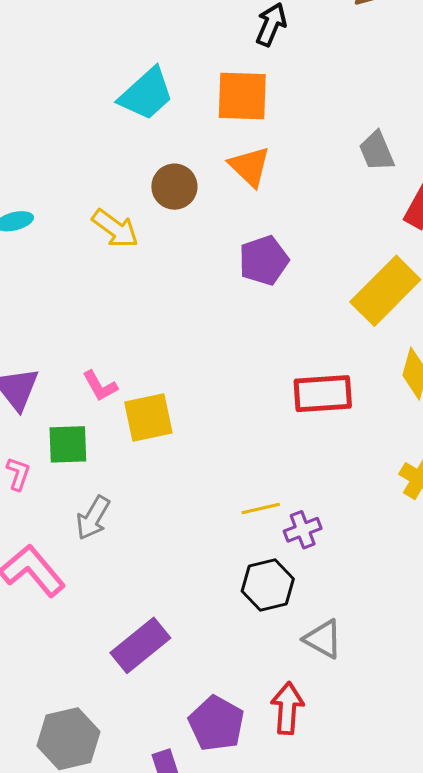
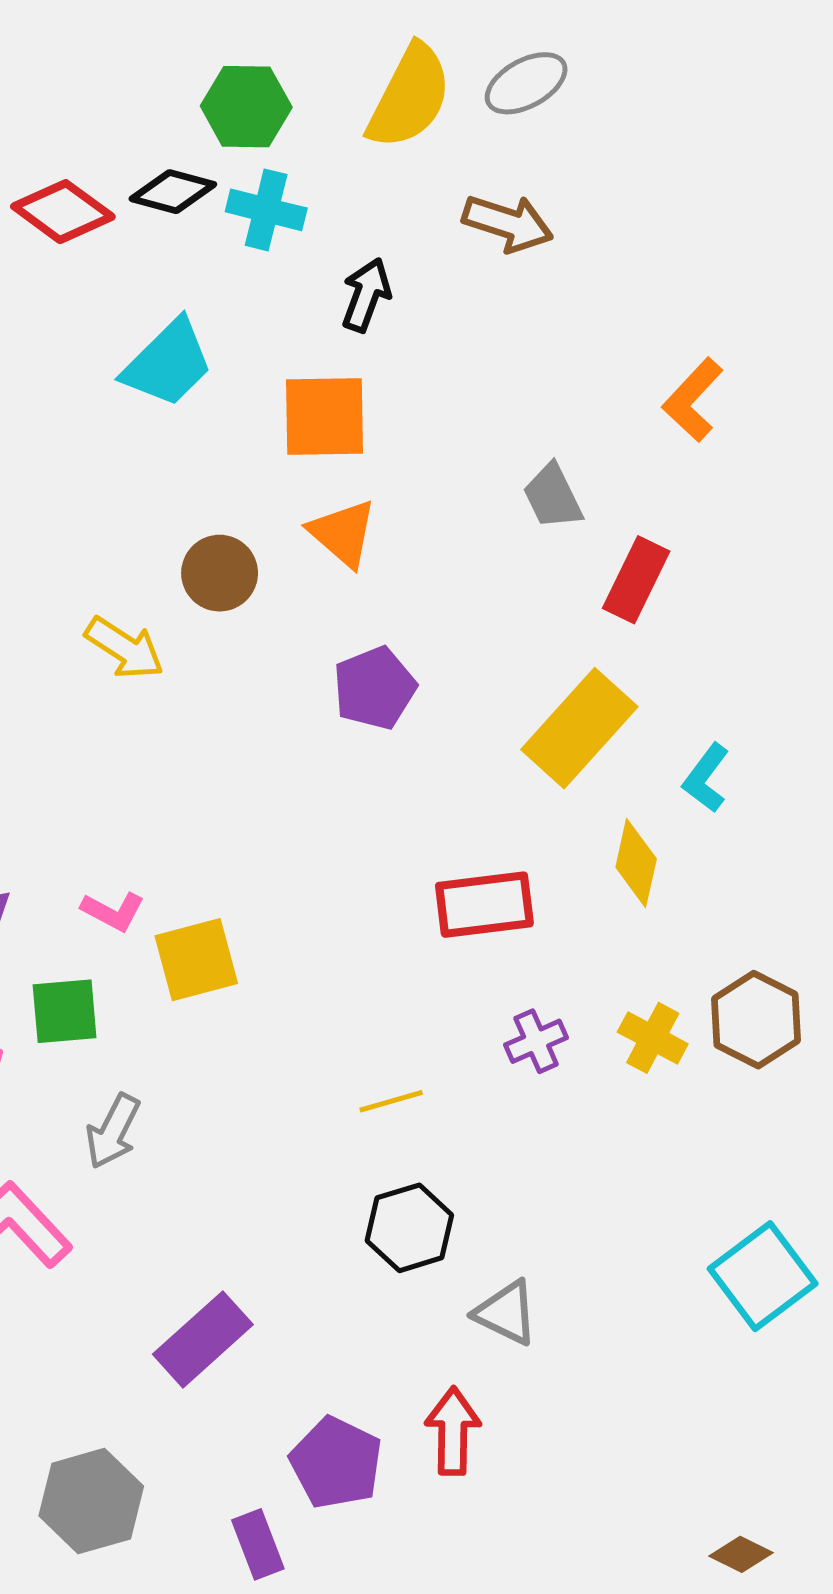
cyan trapezoid: (146, 94) -> (168, 363), moved
pink L-shape: (100, 386) -> (113, 911), turned -30
purple cross: (303, 530) -> (536, 1041), moved

